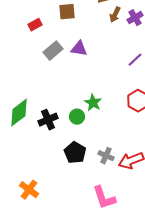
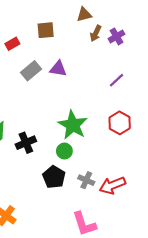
green star: (93, 103) -> (73, 125), size x1.6
green circle: (77, 117) -> (64, 151), moved

